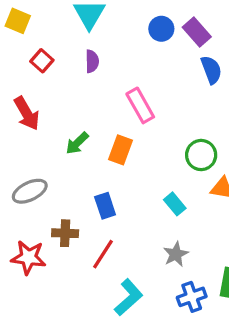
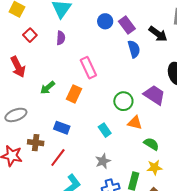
blue rectangle: (105, 206) -> (62, 128), turned -56

